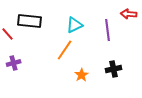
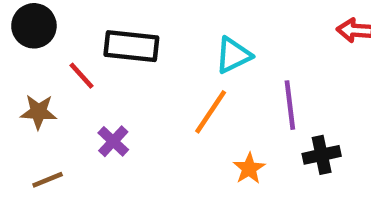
purple line: (108, 30) -> (290, 105), moved
purple cross: (14, 63) -> (113, 141), moved, turned -32

